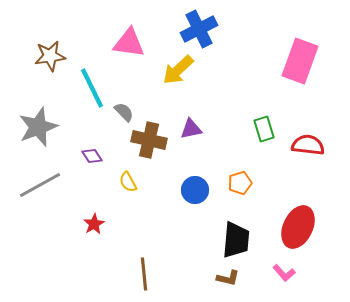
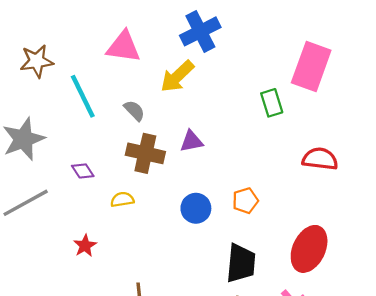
gray semicircle: (124, 112) -> (134, 111), moved
green rectangle: (264, 129) -> (272, 103), moved
yellow semicircle: (128, 182) -> (122, 199), turned 110

